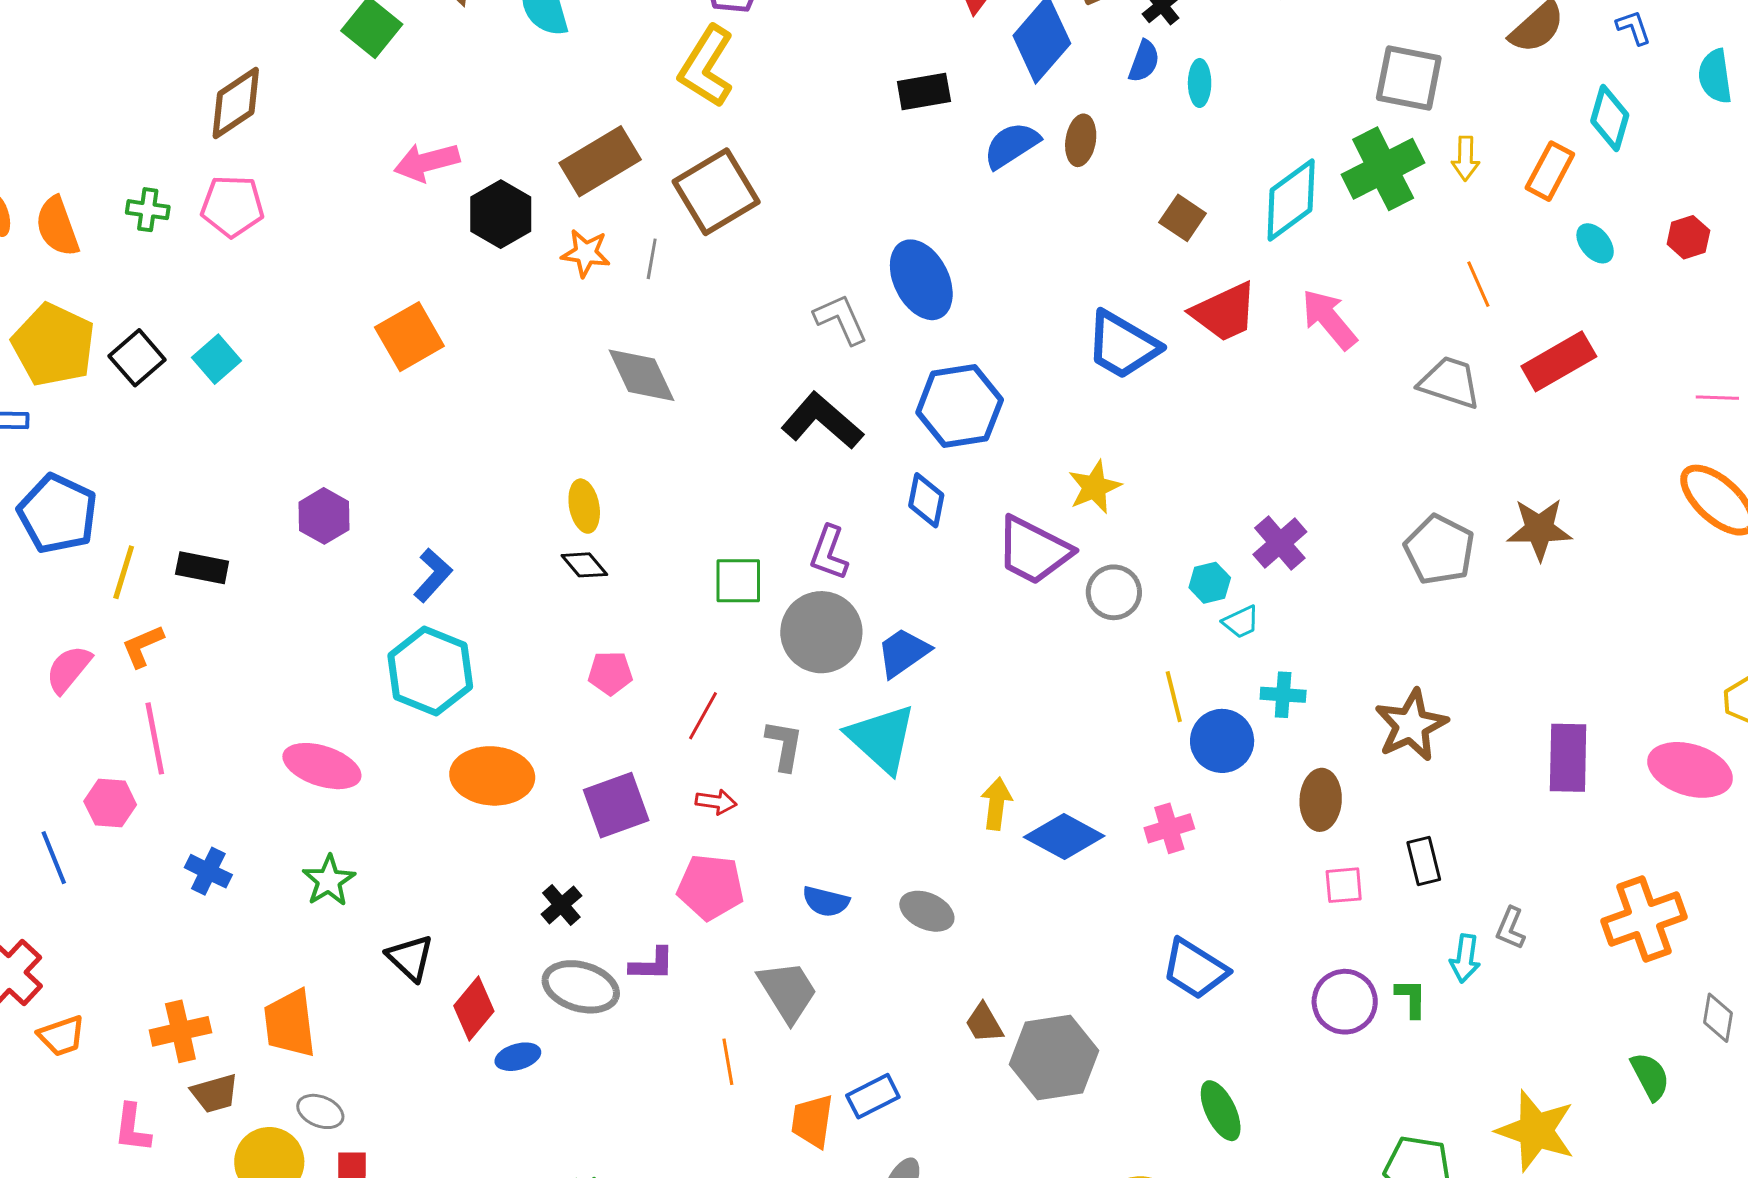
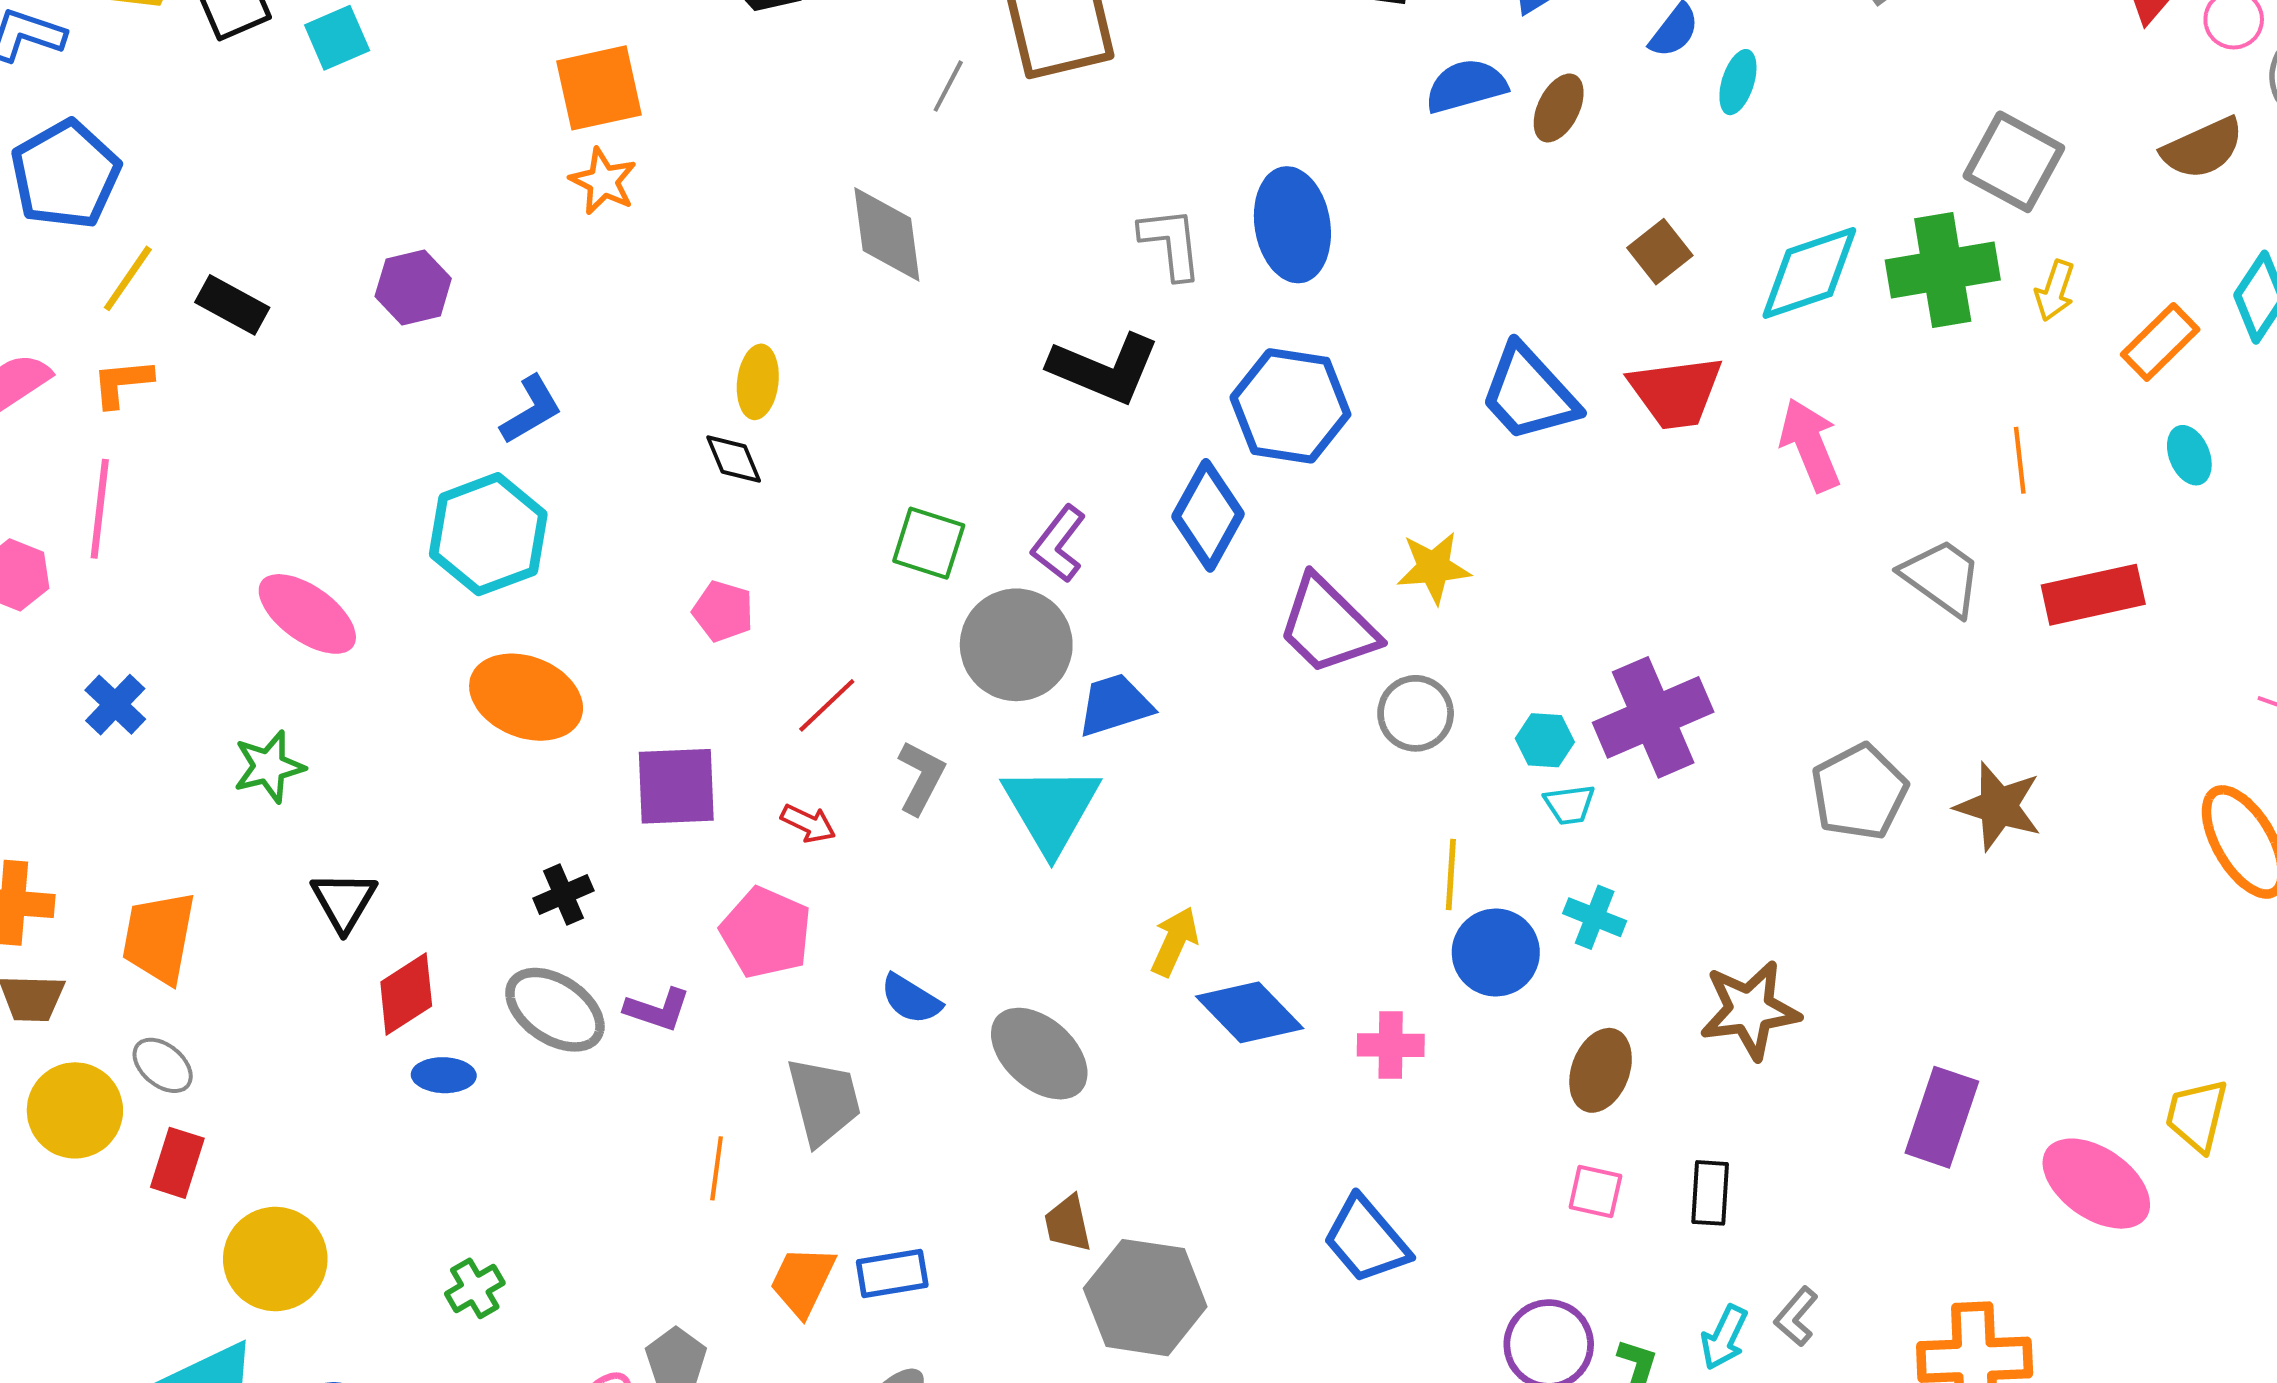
orange star: (586, 253) -> (603, 181), moved
black L-shape: (822, 421) -> (1104, 369), turned 144
blue diamond: (926, 500) -> (1208, 515), size x1.4
purple cross: (1280, 543) -> (1653, 717), size x1.5
gray ellipse: (927, 911) -> (1039, 1054), size x1.4

